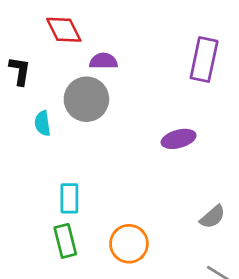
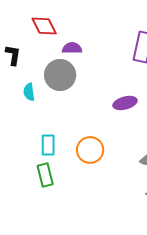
orange circle: (129, 244) -> (90, 150), moved

